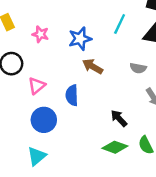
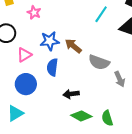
blue star: (80, 39) -> (50, 41), moved
gray semicircle: (138, 68) -> (99, 62), moved, size x1.5
black arrow: (119, 118) -> (71, 94), moved, turned -63

